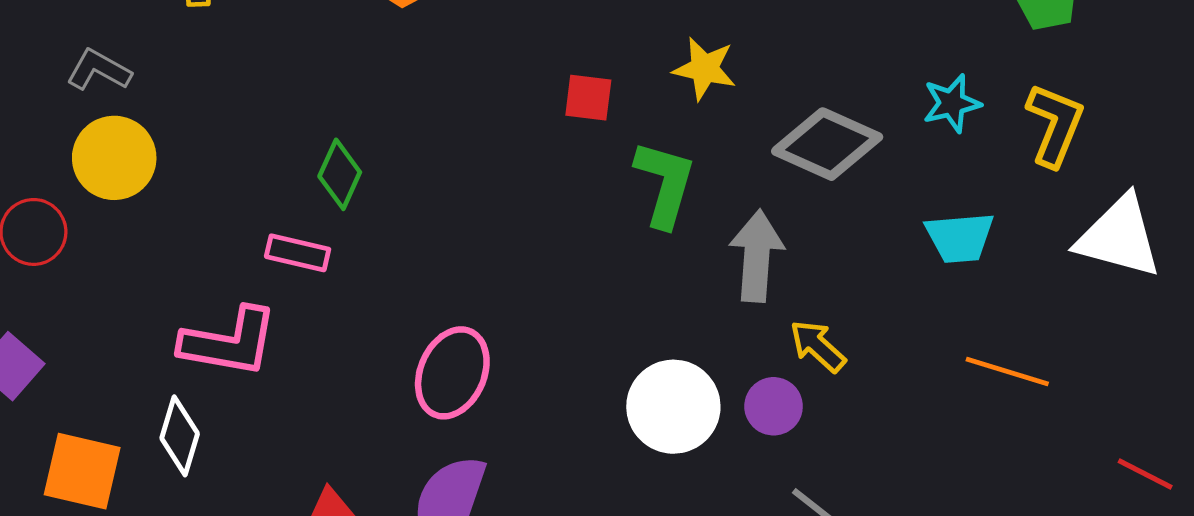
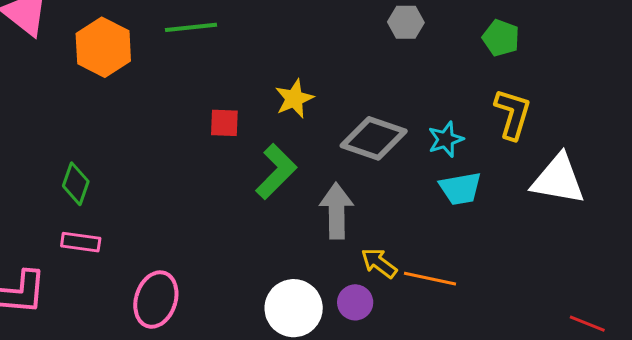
yellow star: (705, 69) -> (294, 99), turned -30
cyan star: (952, 103) -> (446, 139), moved
green L-shape: (665, 184) -> (276, 172), turned 34
pink rectangle: (298, 253) -> (81, 242), moved
orange line: (1007, 372) -> (430, 279), moved

